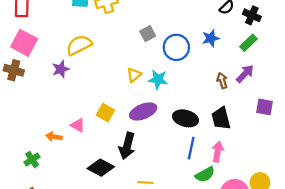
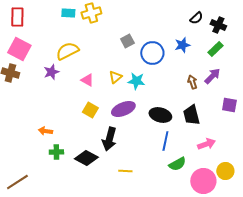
pink triangle: (78, 125) -> (87, 80), moved
pink arrow: (218, 152) -> (206, 144), moved, turned 60
green cross: (32, 160) -> (56, 152), moved, turned 32

